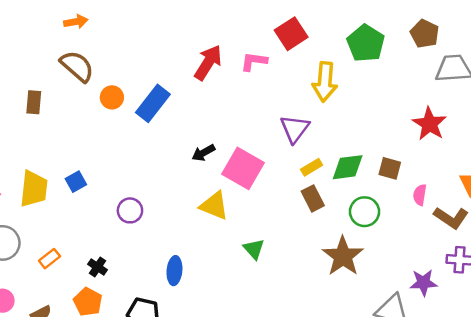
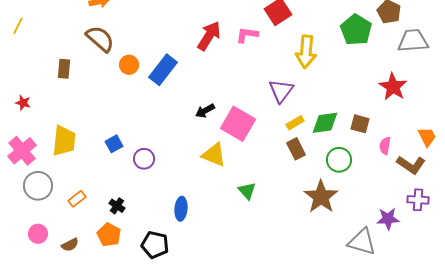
green pentagon: (366, 43) -> (356, 30), moved
blue square: (76, 182) -> (114, 144), moved

